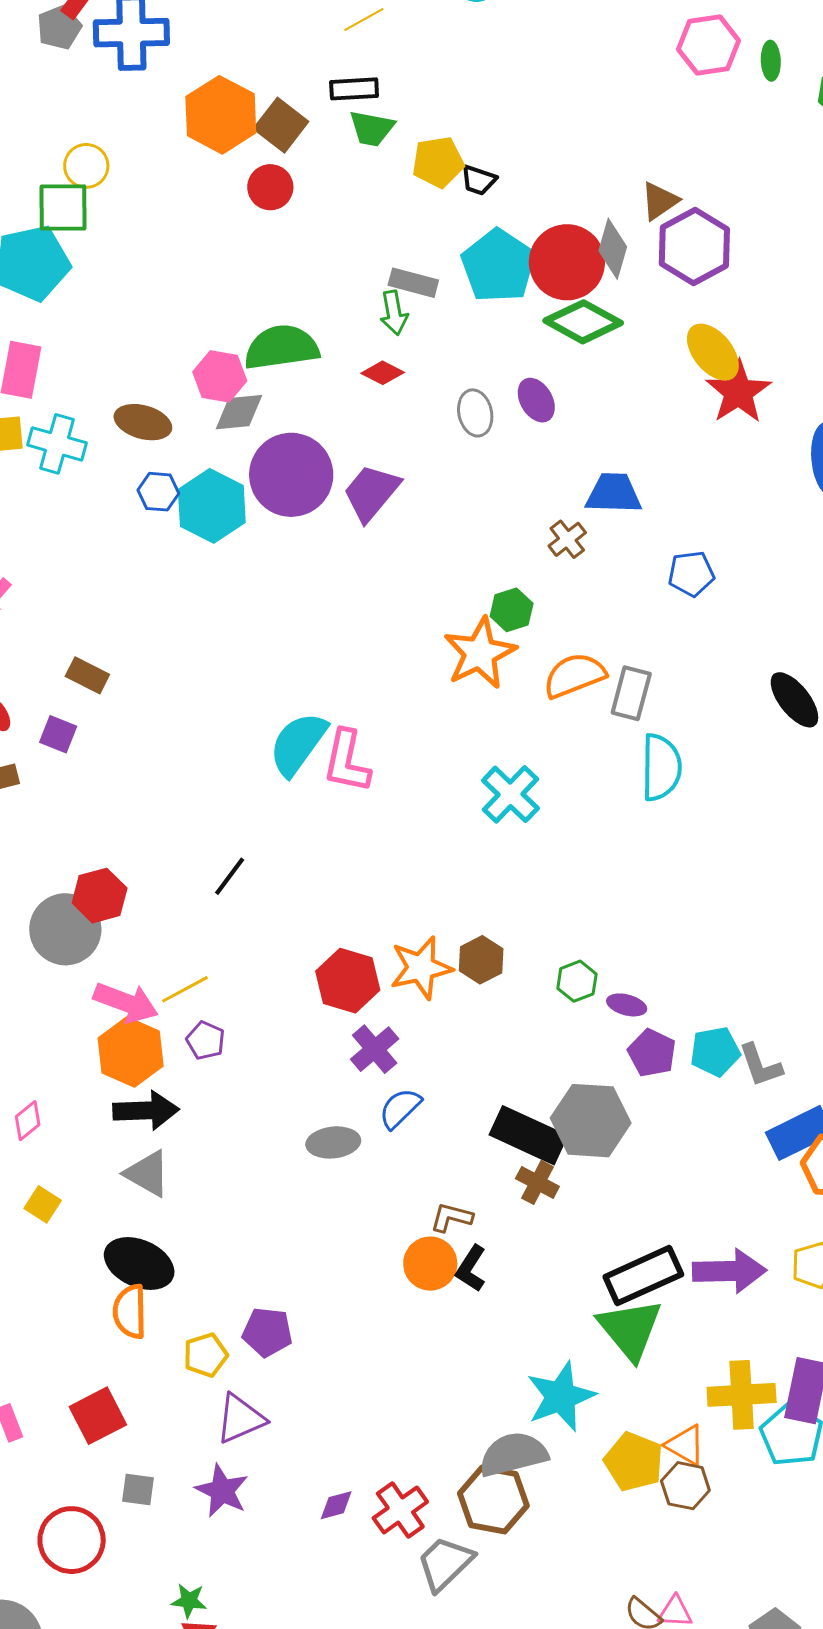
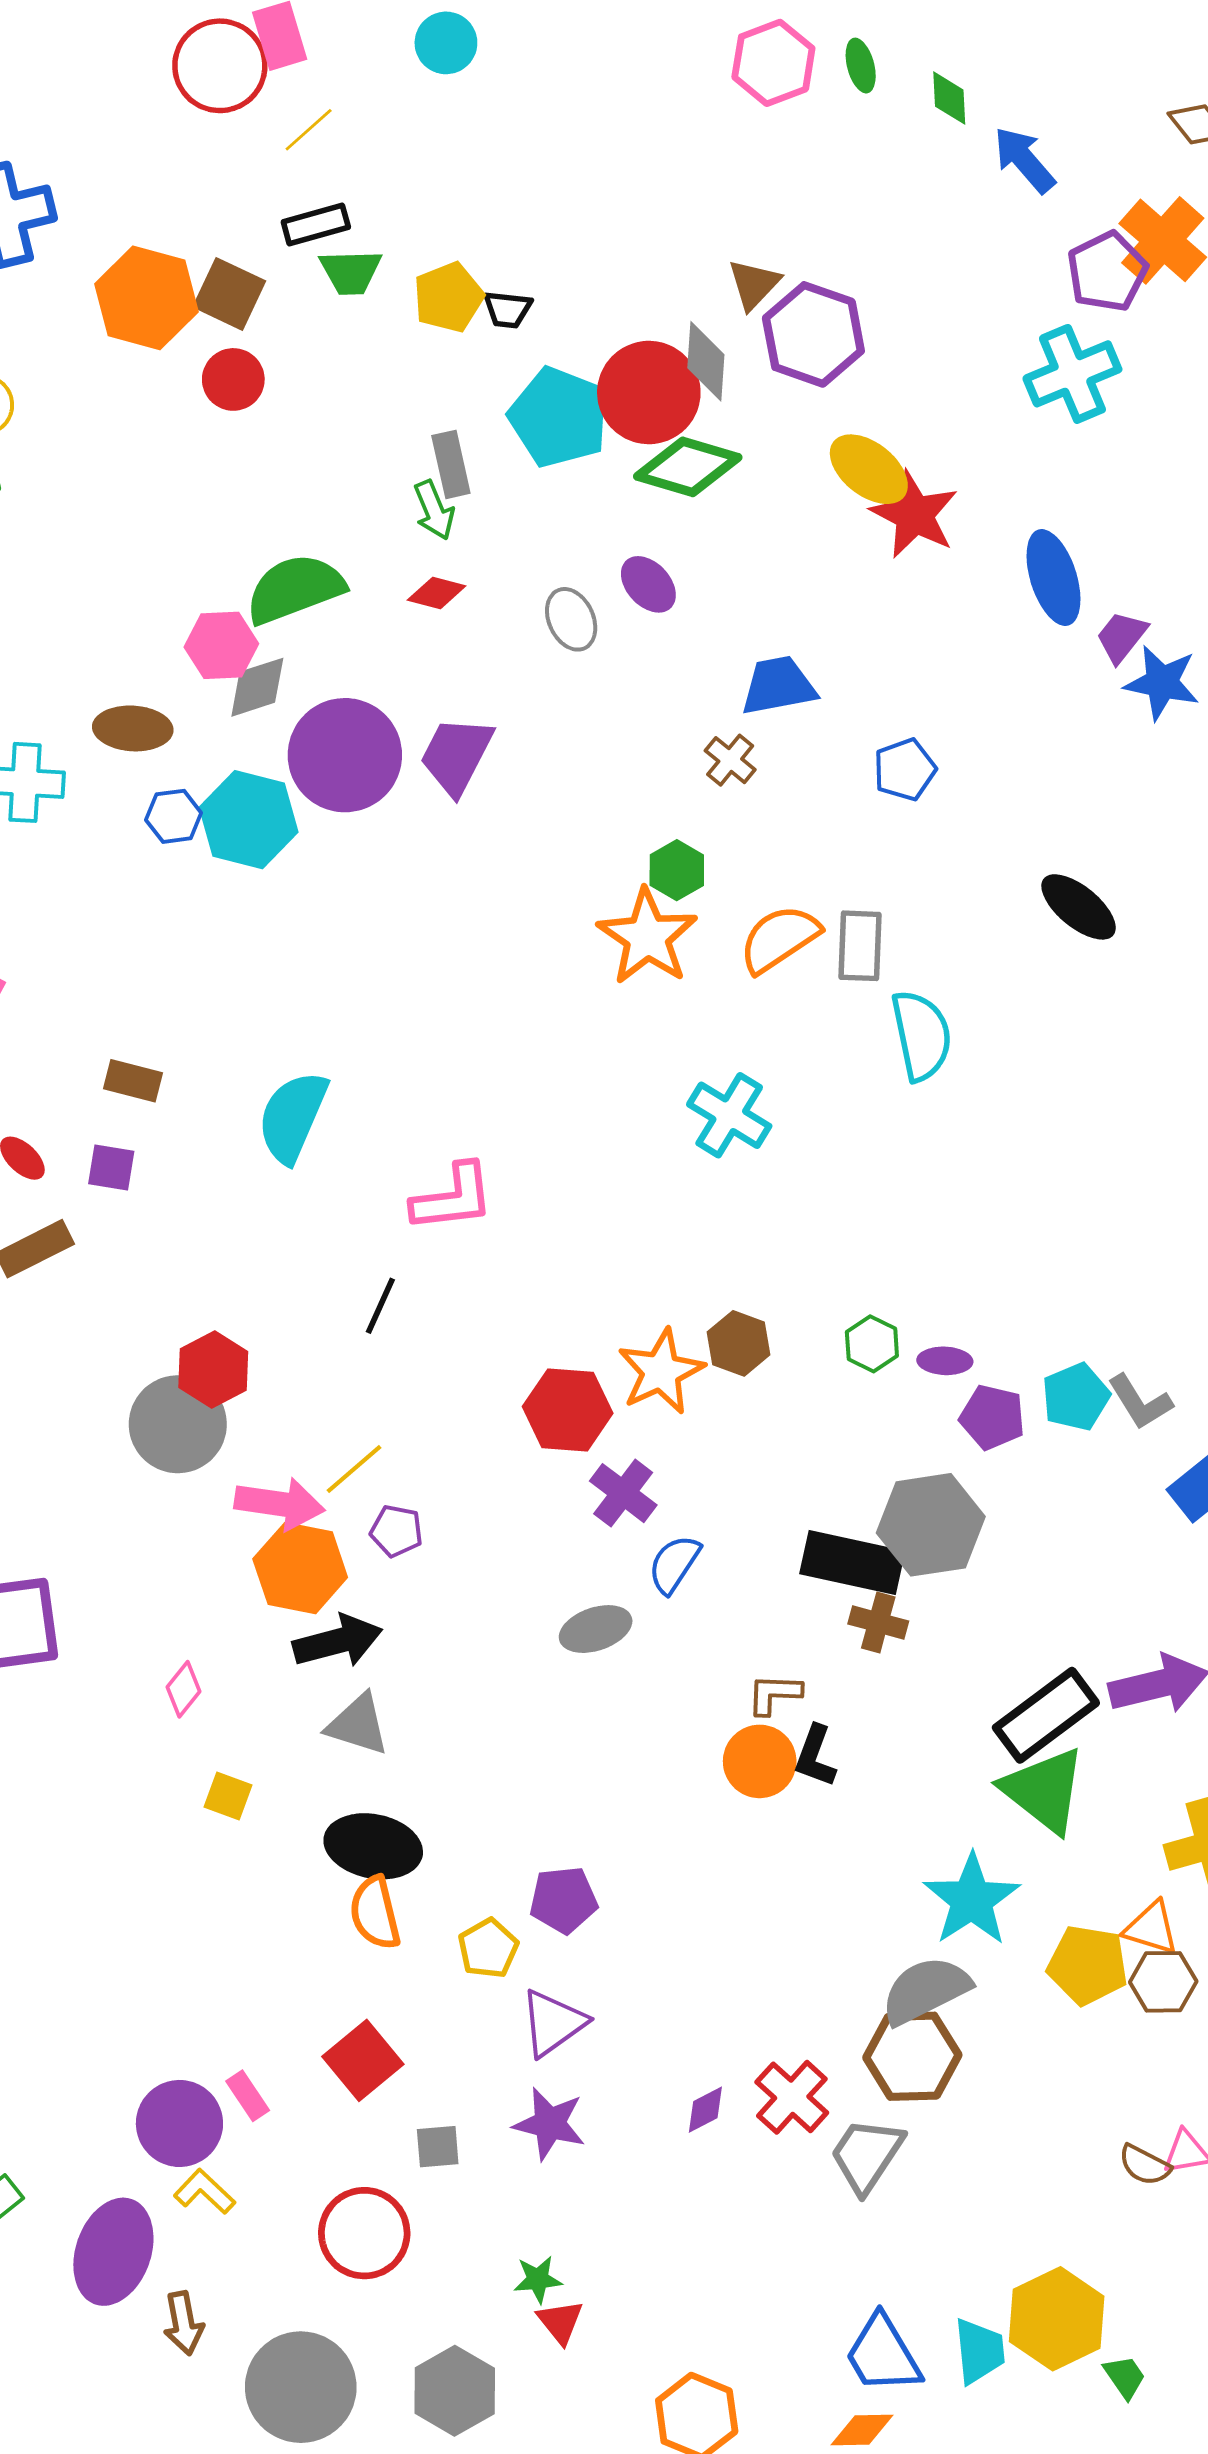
gray rectangle: (413, 283) -> (451, 464), turned 75
cyan semicircle: (298, 744) -> (293, 1117), moved
pink L-shape: (347, 761) -> (453, 1198), moved, turned -96

